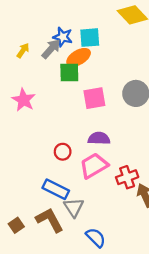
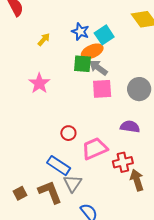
cyan square: (90, 38) -> (104, 35), turned -36
gray arrow: (51, 49) -> (98, 68), moved, turned -102
purple semicircle: (99, 138) -> (130, 127), moved

